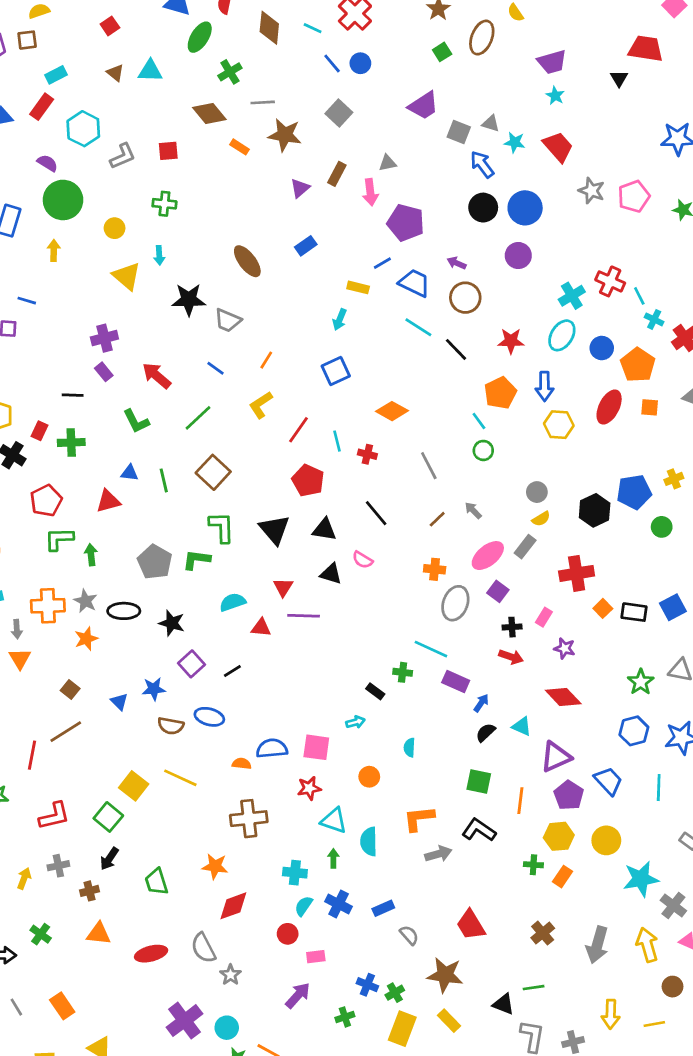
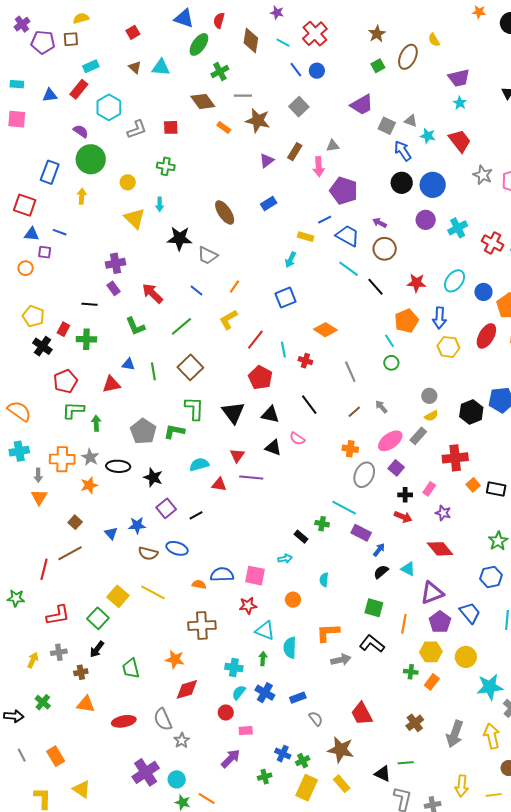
cyan cross: (572, 296) -> (458, 228), moved

